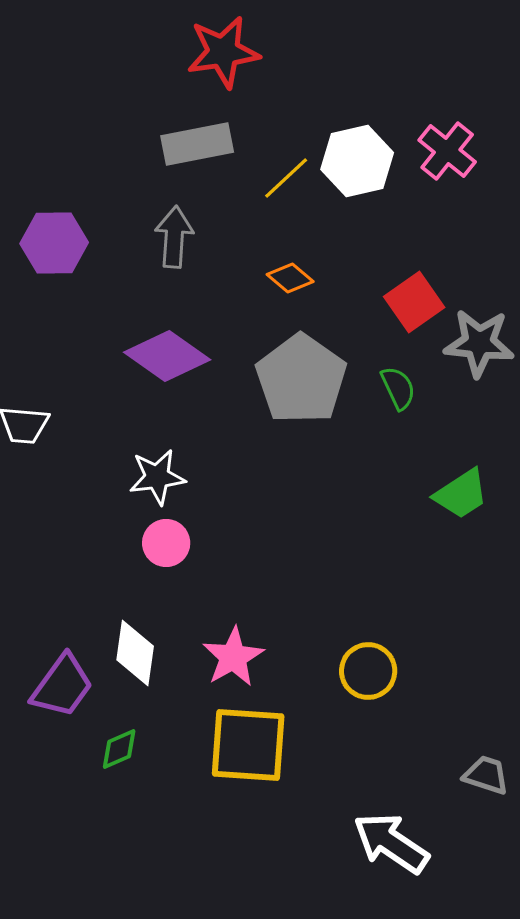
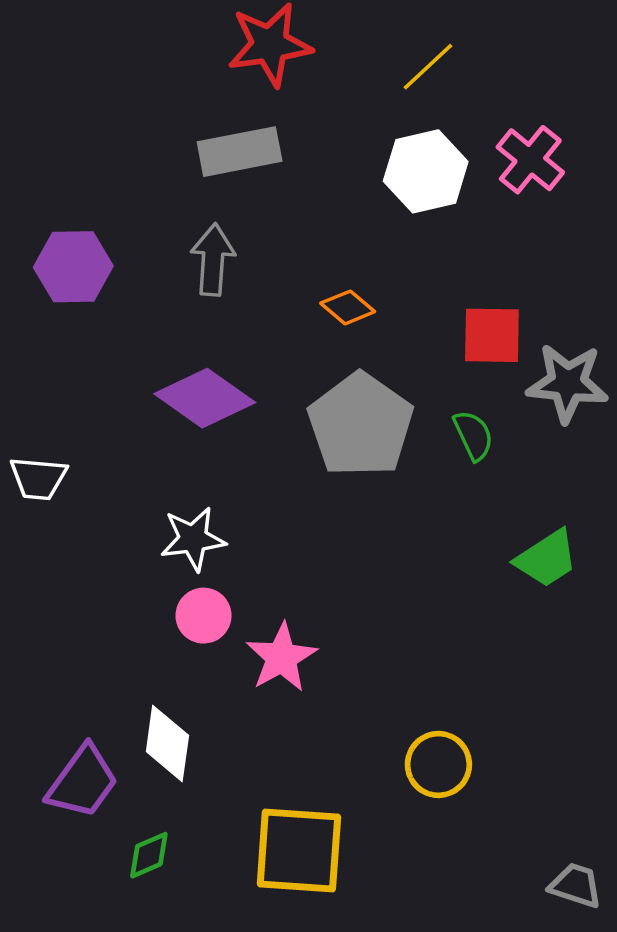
yellow line: (286, 178) -> (428, 67), moved
red square: (414, 302) -> (492, 335), turned 36
pink star: (233, 657) -> (281, 657), moved

